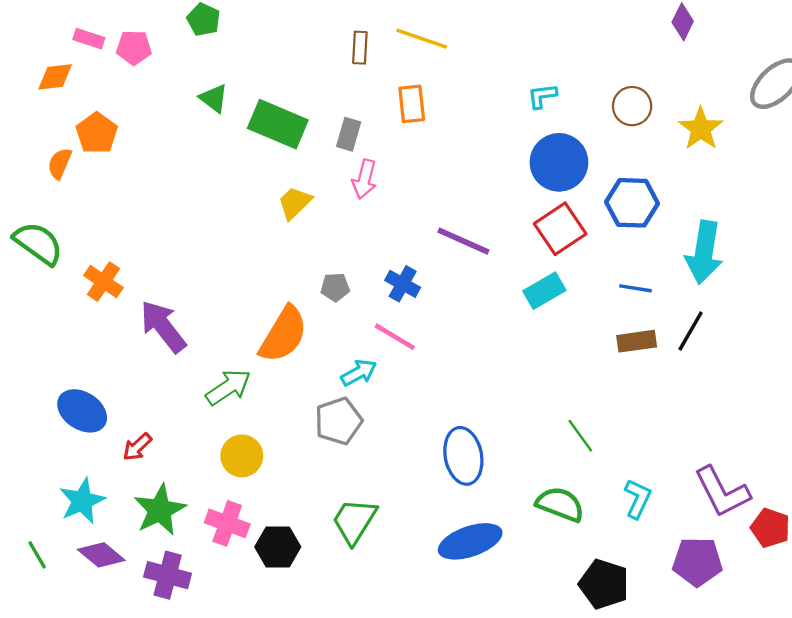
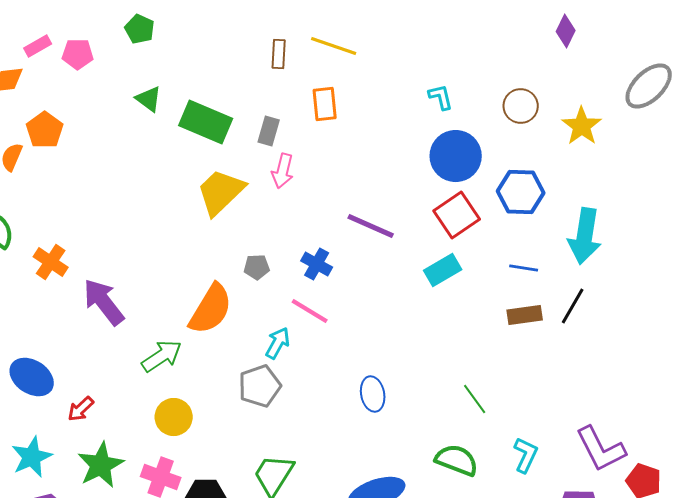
pink rectangle: (89, 39) -> (38, 46), turned -48
cyan L-shape: (542, 96) -> (441, 97), turned 84
yellow trapezoid: (295, 203) -> (221, 192), size x1.6
cyan arrow: (359, 373) -> (278, 343), turned -32
blue ellipse: (463, 456) -> (373, 394), moved, size x0.7

